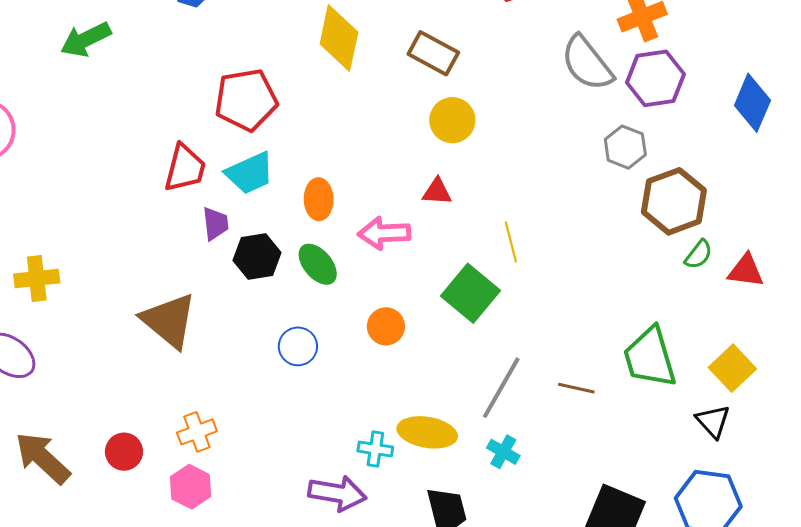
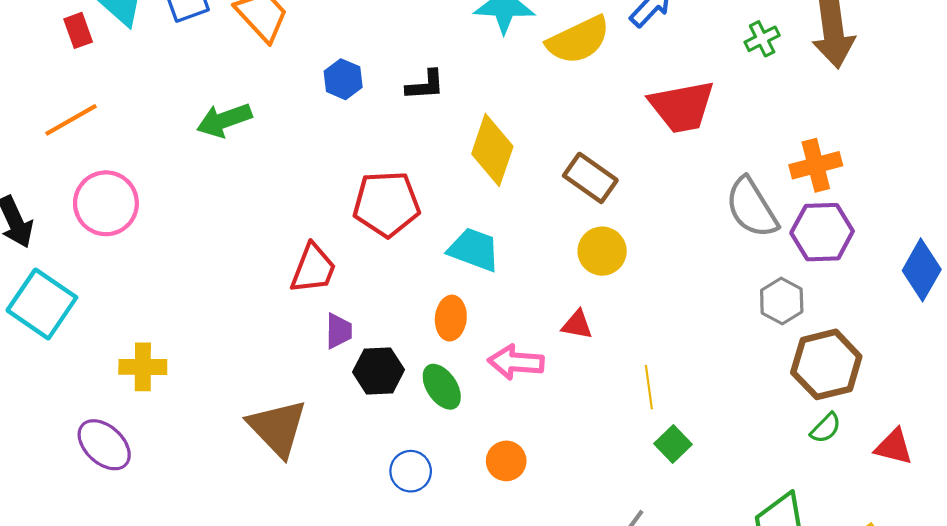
cyan trapezoid: (250, 173) -> (474, 250), moved, turned -142
green semicircle: (699, 254) -> (826, 428), moved
green square: (471, 293) -> (673, 444), moved, size x0.6

